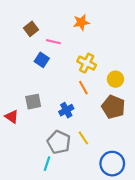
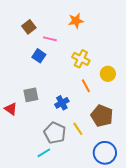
orange line: (83, 88) -> (86, 86), moved
brown pentagon: (113, 107) -> (102, 116), moved
cyan line: (47, 164) -> (44, 153), turned 40

